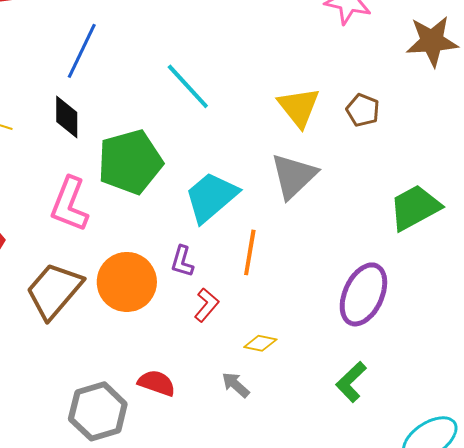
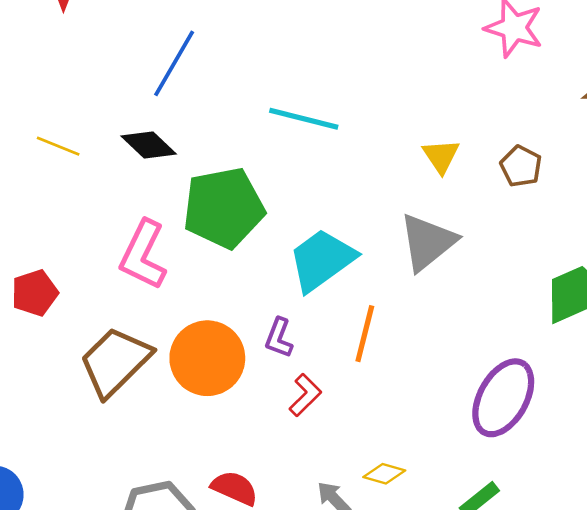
cyan line: (188, 86) -> (304, 119), turned -38
yellow triangle: (299, 107) -> (441, 156), size x0.7
black diamond: (67, 117) -> (149, 145), turned -51
yellow diamond: (260, 343) -> (384, 474), moved

